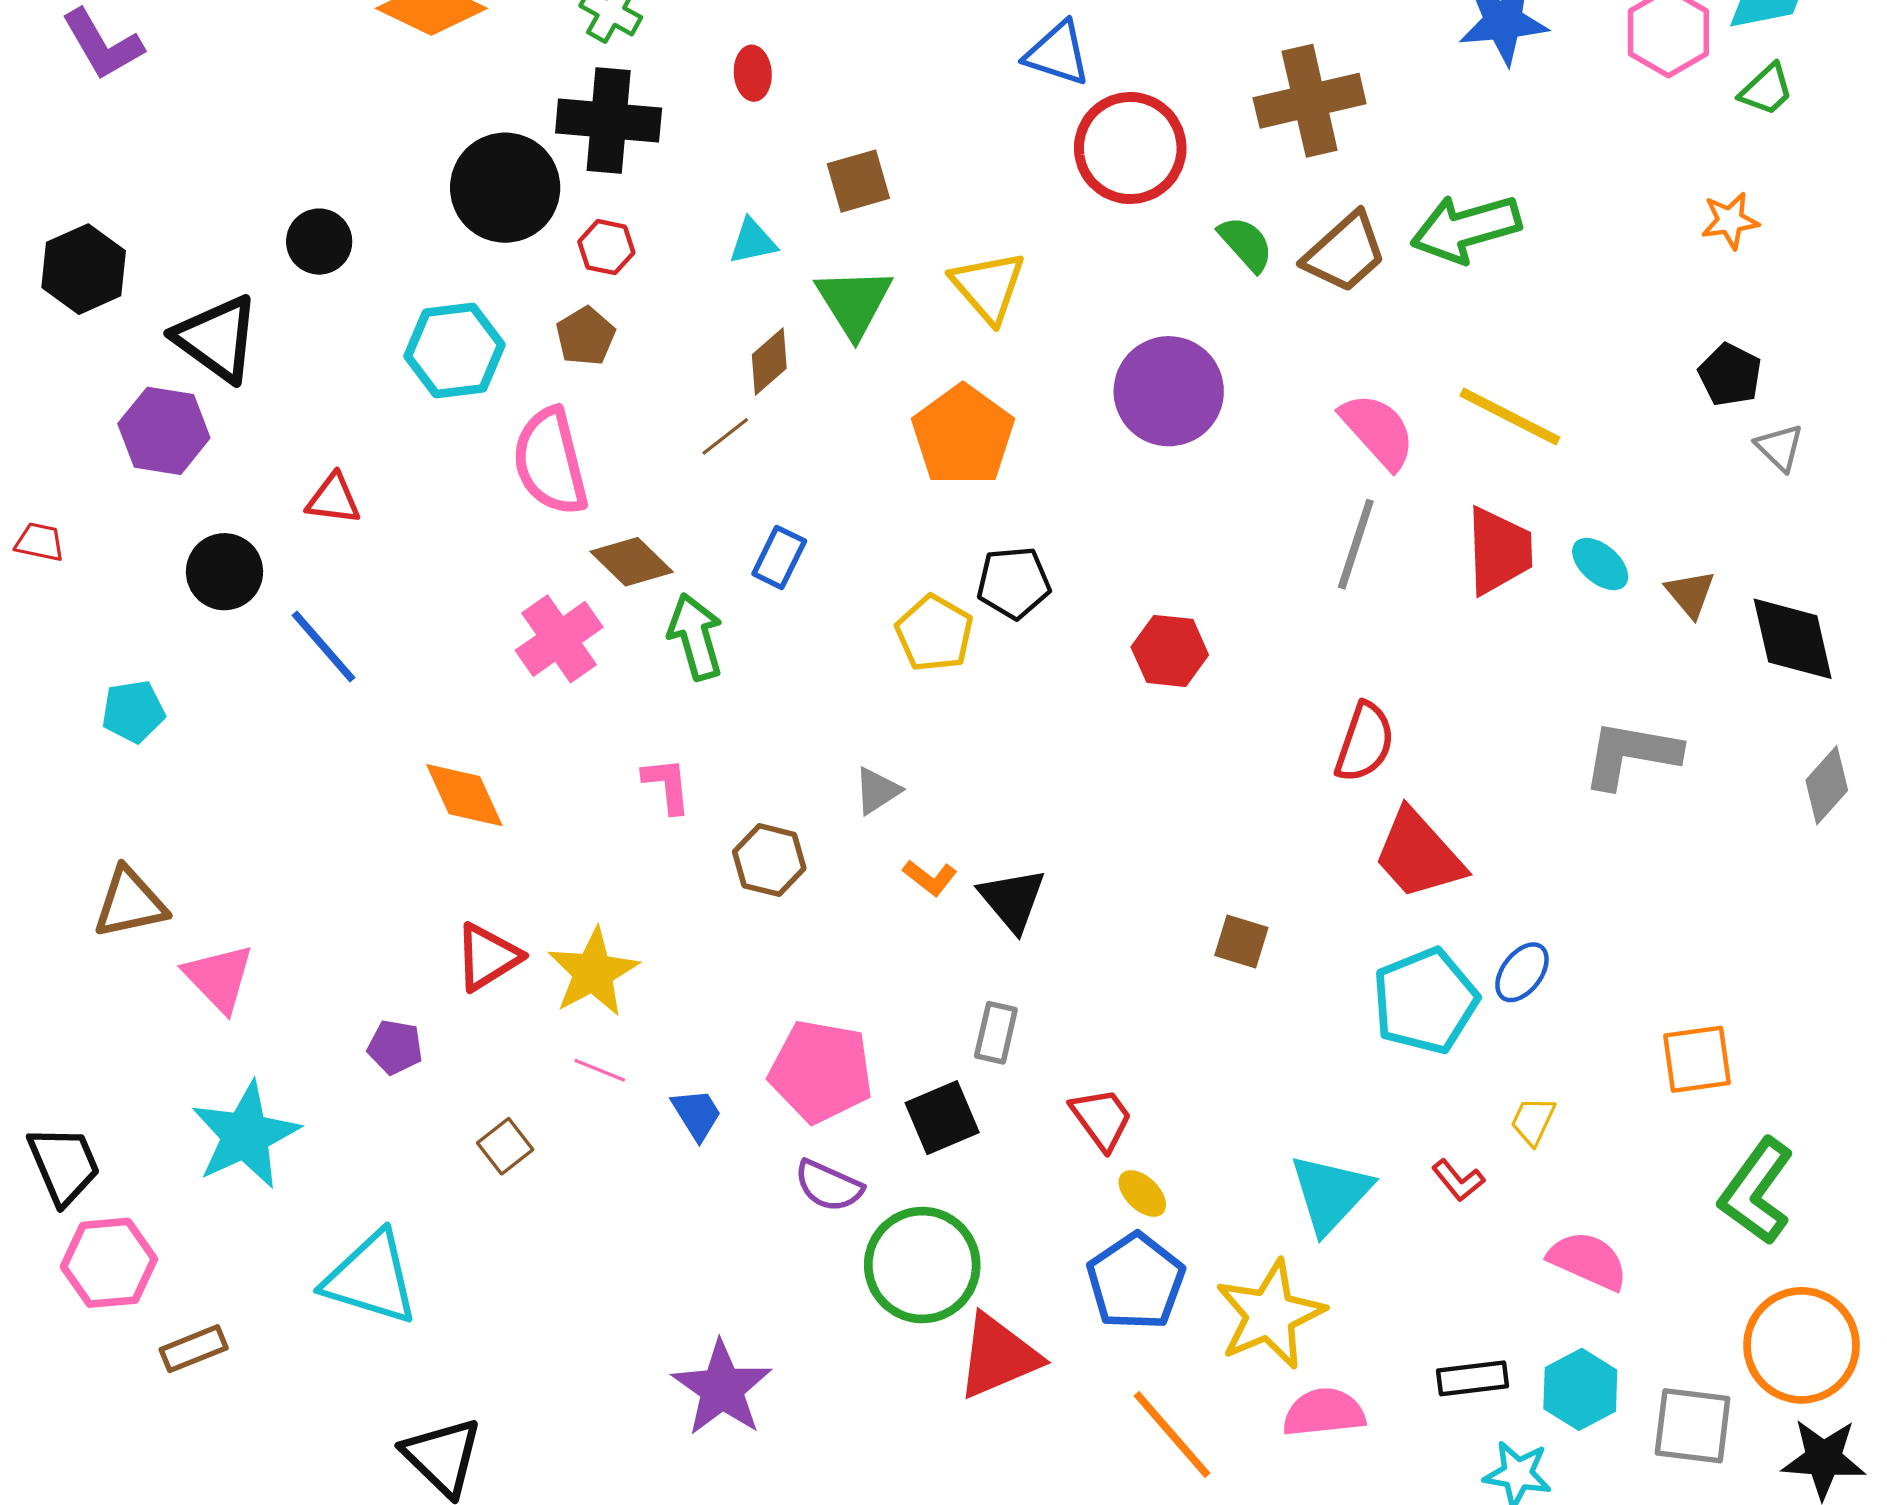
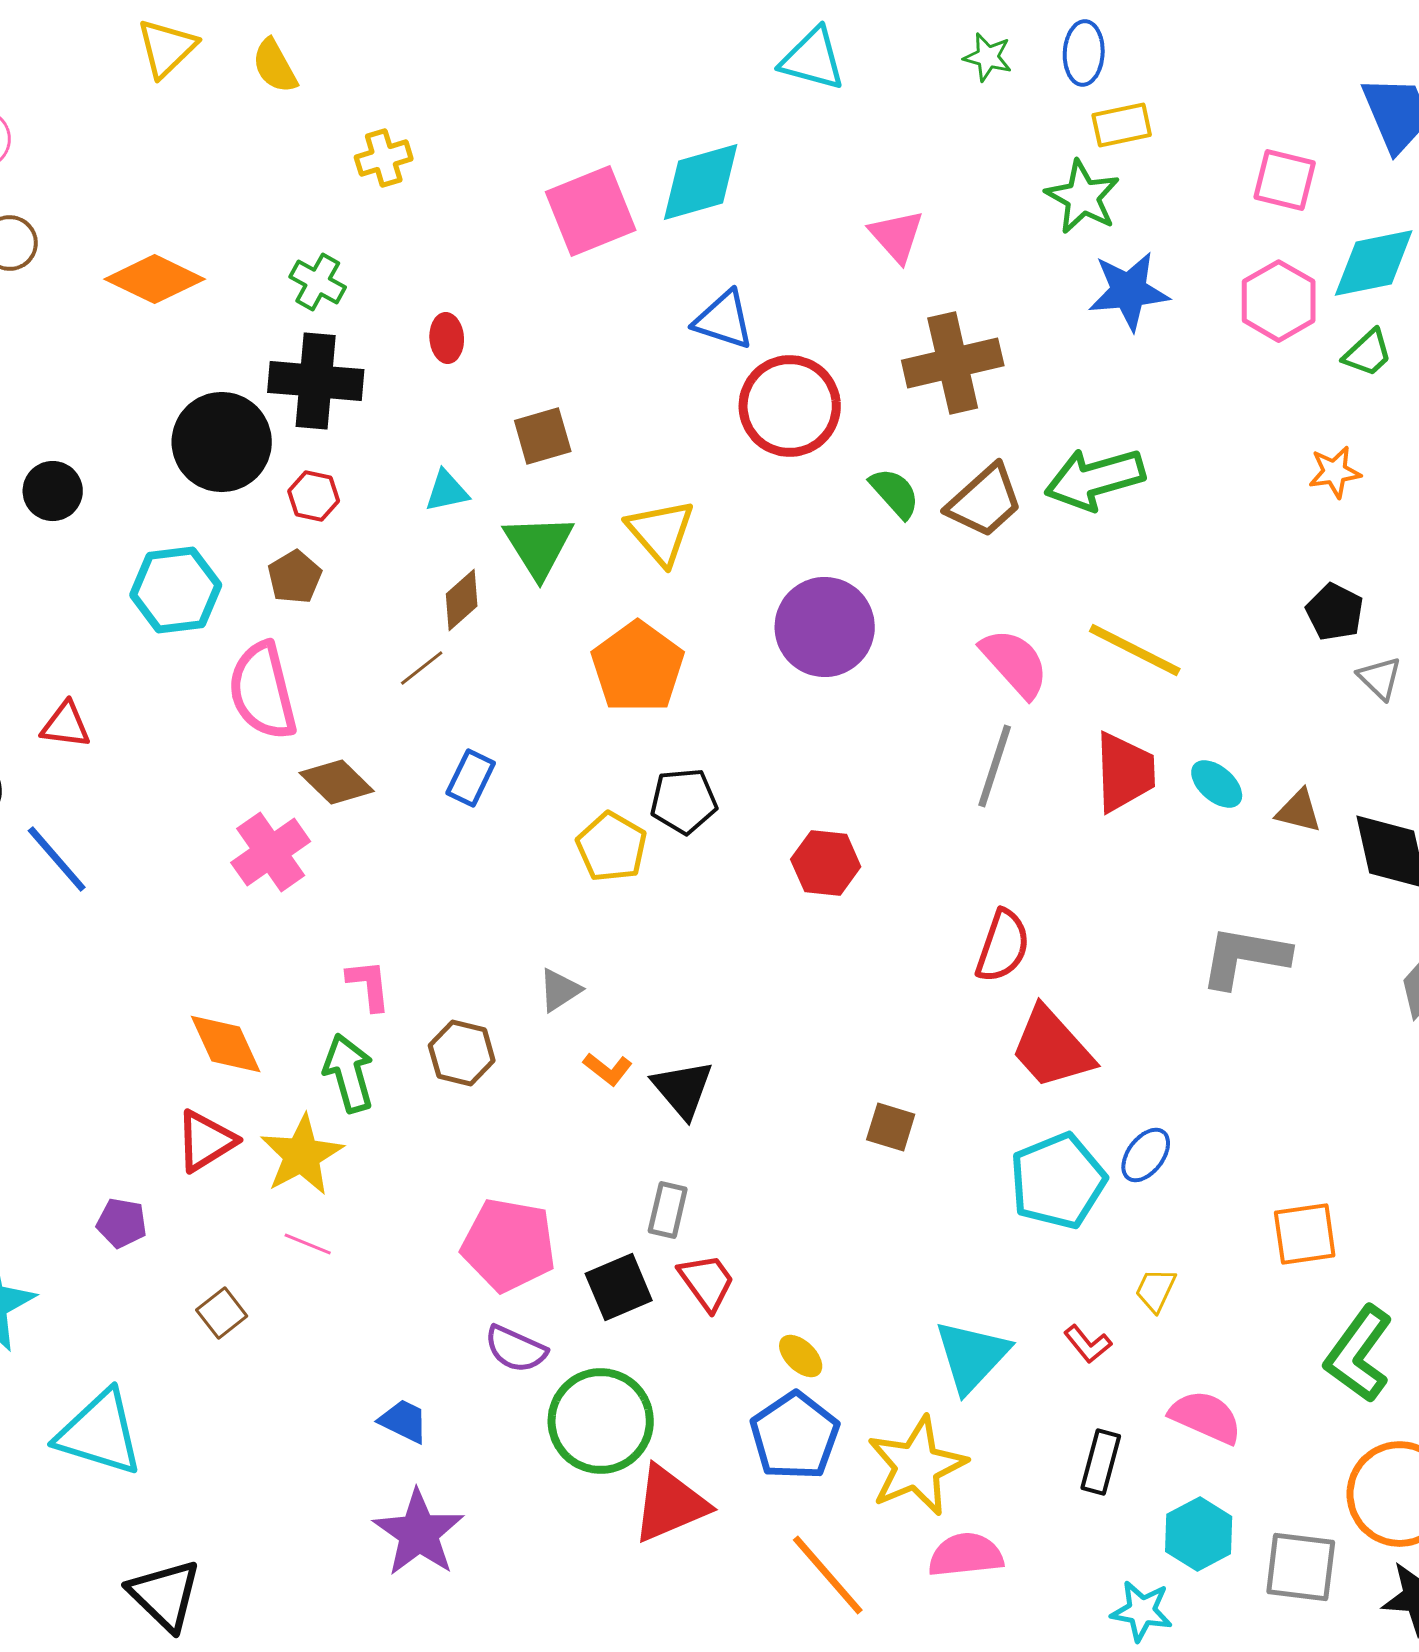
brown triangle: (1690, 594) -> (1299, 811), turned -36
green arrow: (696, 637) -> (349, 1073), moved
orange diamond: (464, 795) -> (226, 1044), moved
blue trapezoid: (697, 1114) -> (404, 1421), moved, turned -32
red trapezoid: (1102, 1119) -> (707, 1282), moved
black rectangle: (1472, 1378) -> (1101, 1462), moved, turned -68

